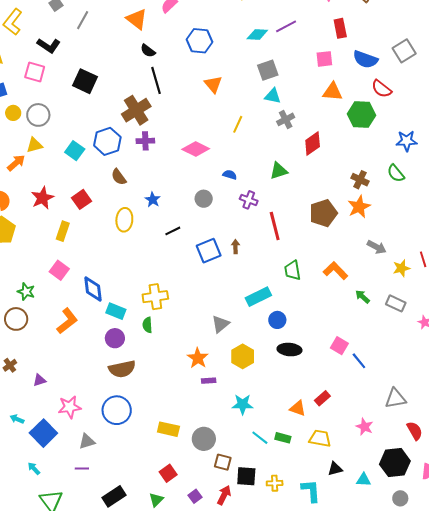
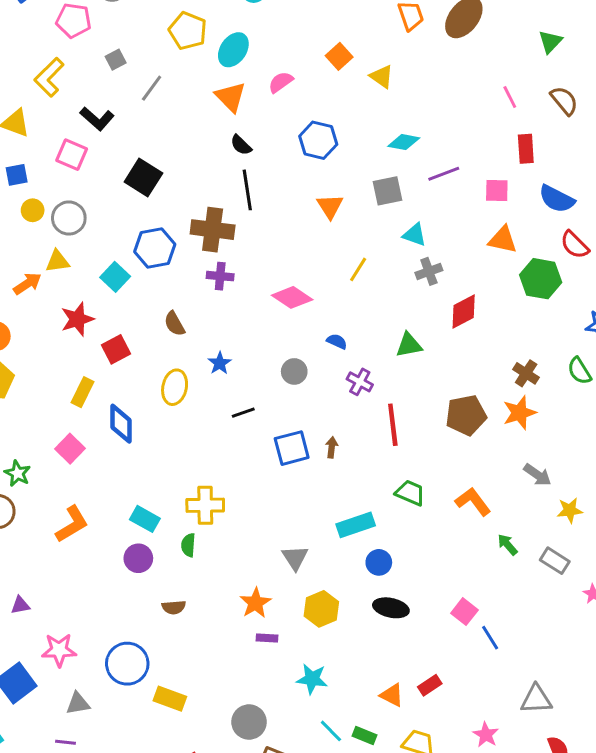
purple line: (286, 26) -> (444, 174), moved
gray square: (268, 70) -> (387, 191), moved
brown cross: (136, 110) -> (213, 230), turned 32
blue hexagon: (107, 141) -> (155, 248), moved
red star: (42, 198) -> (77, 319), moved
green trapezoid: (292, 270) -> (410, 493), turned 115
blue diamond: (93, 289) -> (121, 424), moved
gray triangle: (220, 324) -> (295, 558), turned -30
brown semicircle: (122, 369) -> (174, 607), moved, size x0.6
yellow rectangle: (168, 429) -> (170, 699), moved

